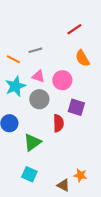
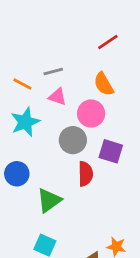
orange semicircle: (82, 58) -> (104, 84), moved
pink triangle: (38, 76) -> (57, 97), moved
gray circle: (39, 99) -> (73, 140), moved

